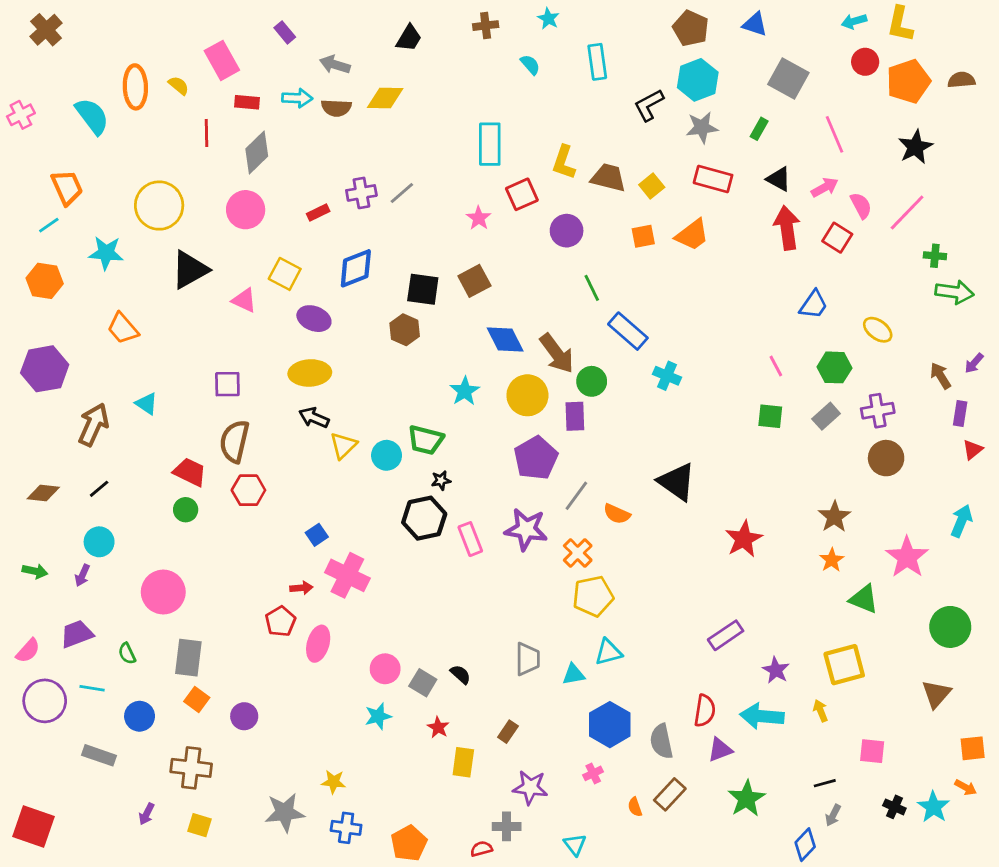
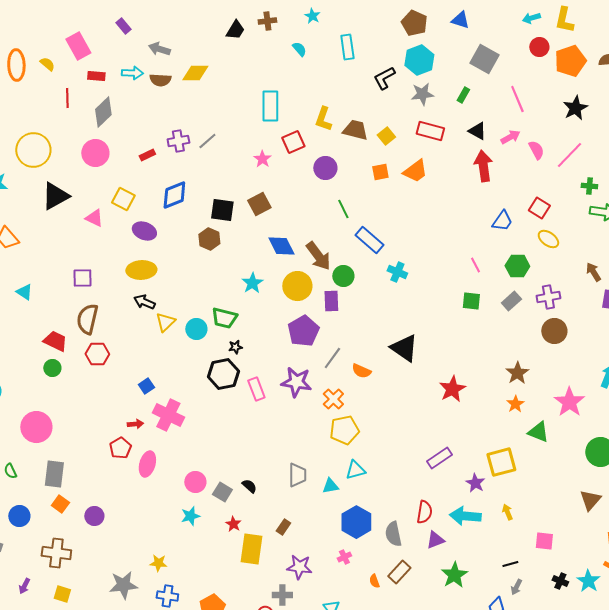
black trapezoid: (409, 38) -> (235, 30), moved
red square: (837, 238) -> (539, 208), moved
yellow square: (844, 665) -> (501, 462), moved
yellow rectangle: (463, 762) -> (251, 549), size x1.4

